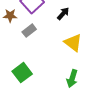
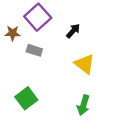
gray rectangle: (29, 31) -> (34, 50), turned 56

